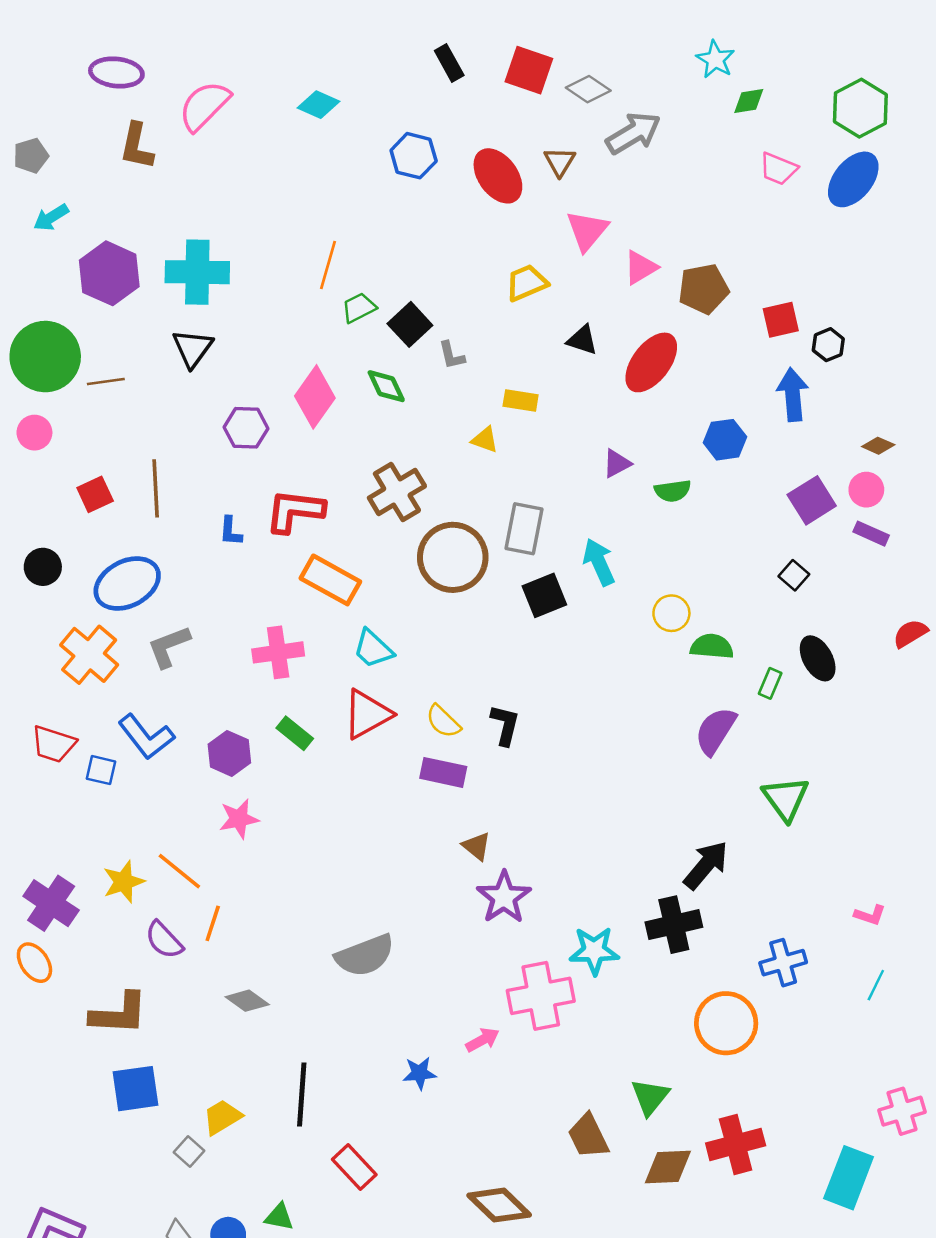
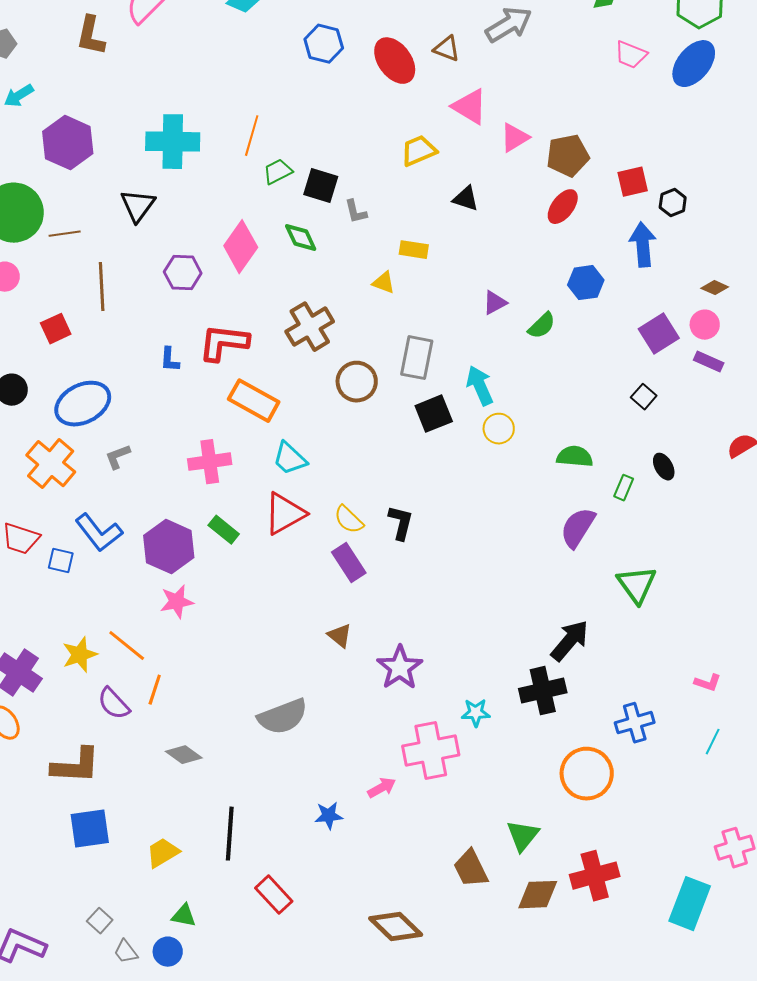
brown triangle: (560, 162) -> (447, 49), turned -40
pink triangle: (587, 231) -> (470, 107), turned -39
cyan cross: (197, 272) -> (173, 142), moved
black square: (410, 324) -> (321, 186), turned -30
red ellipse: (651, 362) -> (563, 207), moved, size x0.7
brown line: (156, 488) -> (102, 287), moved
green semicircle: (673, 491) -> (542, 326), turned -36
brown circle: (453, 557) -> (357, 382), size x0.7
yellow circle: (671, 613) -> (499, 429), moved
gray L-shape: (169, 646) -> (118, 457), size x0.7
black ellipse: (818, 658) -> (664, 467), size x0.7
purple hexagon: (229, 753) -> (169, 547), size x1.4
purple rectangle: (443, 772) -> (349, 563), turned 45
brown triangle: (477, 846) -> (340, 636), moved
cyan star: (594, 951) -> (476, 713), size x0.7
gray square: (189, 1152) -> (100, 921), moved
green triangle: (279, 1217) -> (184, 916), moved

